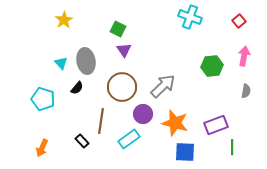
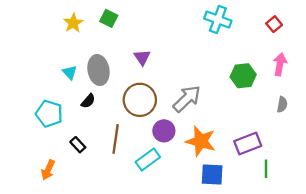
green square: (118, 29) -> (109, 18), moved
black rectangle: (82, 141) -> (78, 145), moved

